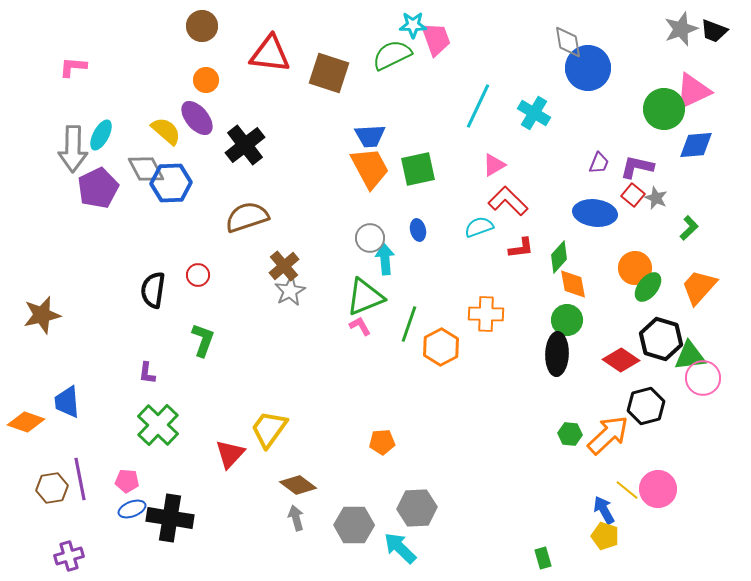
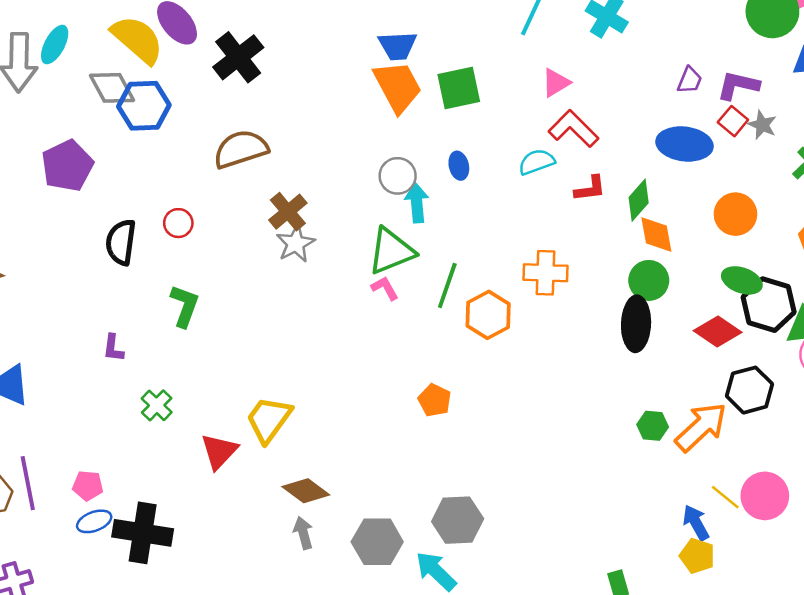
yellow semicircle: (166, 131) -> (138, 39), size x1.4
purple pentagon: (98, 188) -> (67, 166), moved
green ellipse: (648, 287) -> (742, 280), moved, turned 72
green cross: (158, 425) -> (157, 405), moved, size x0.6
orange pentagon: (382, 442) -> (435, 400), moved, turned 30

